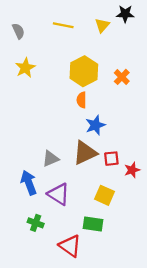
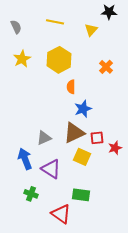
yellow triangle: (102, 25) -> (91, 30), moved
yellow hexagon: (84, 71) -> (59, 60), moved
yellow square: (105, 195) -> (82, 157), moved

